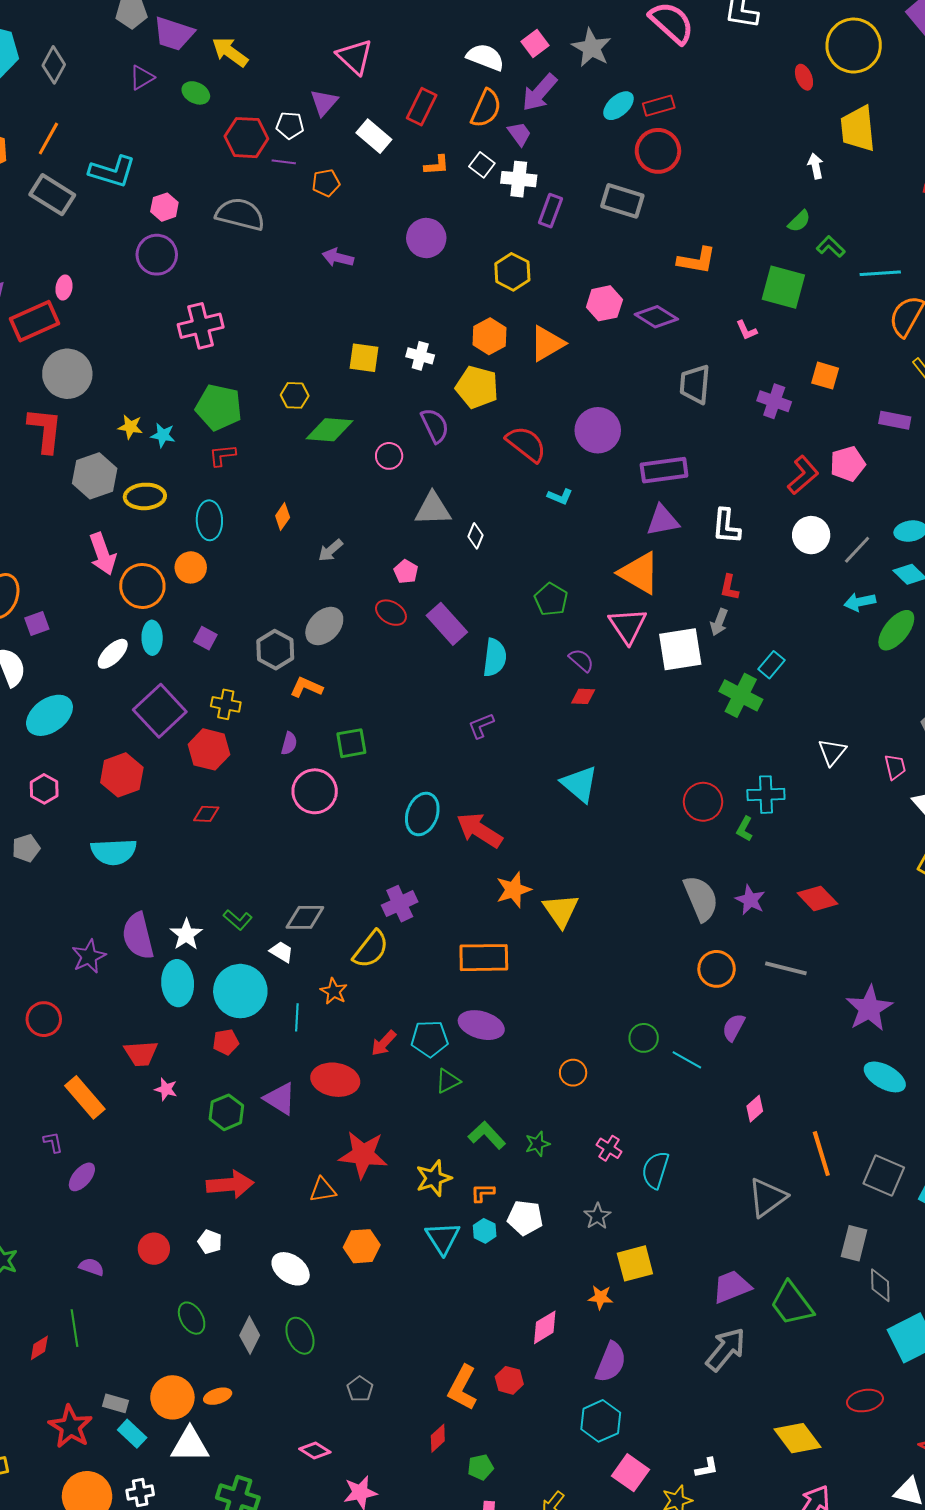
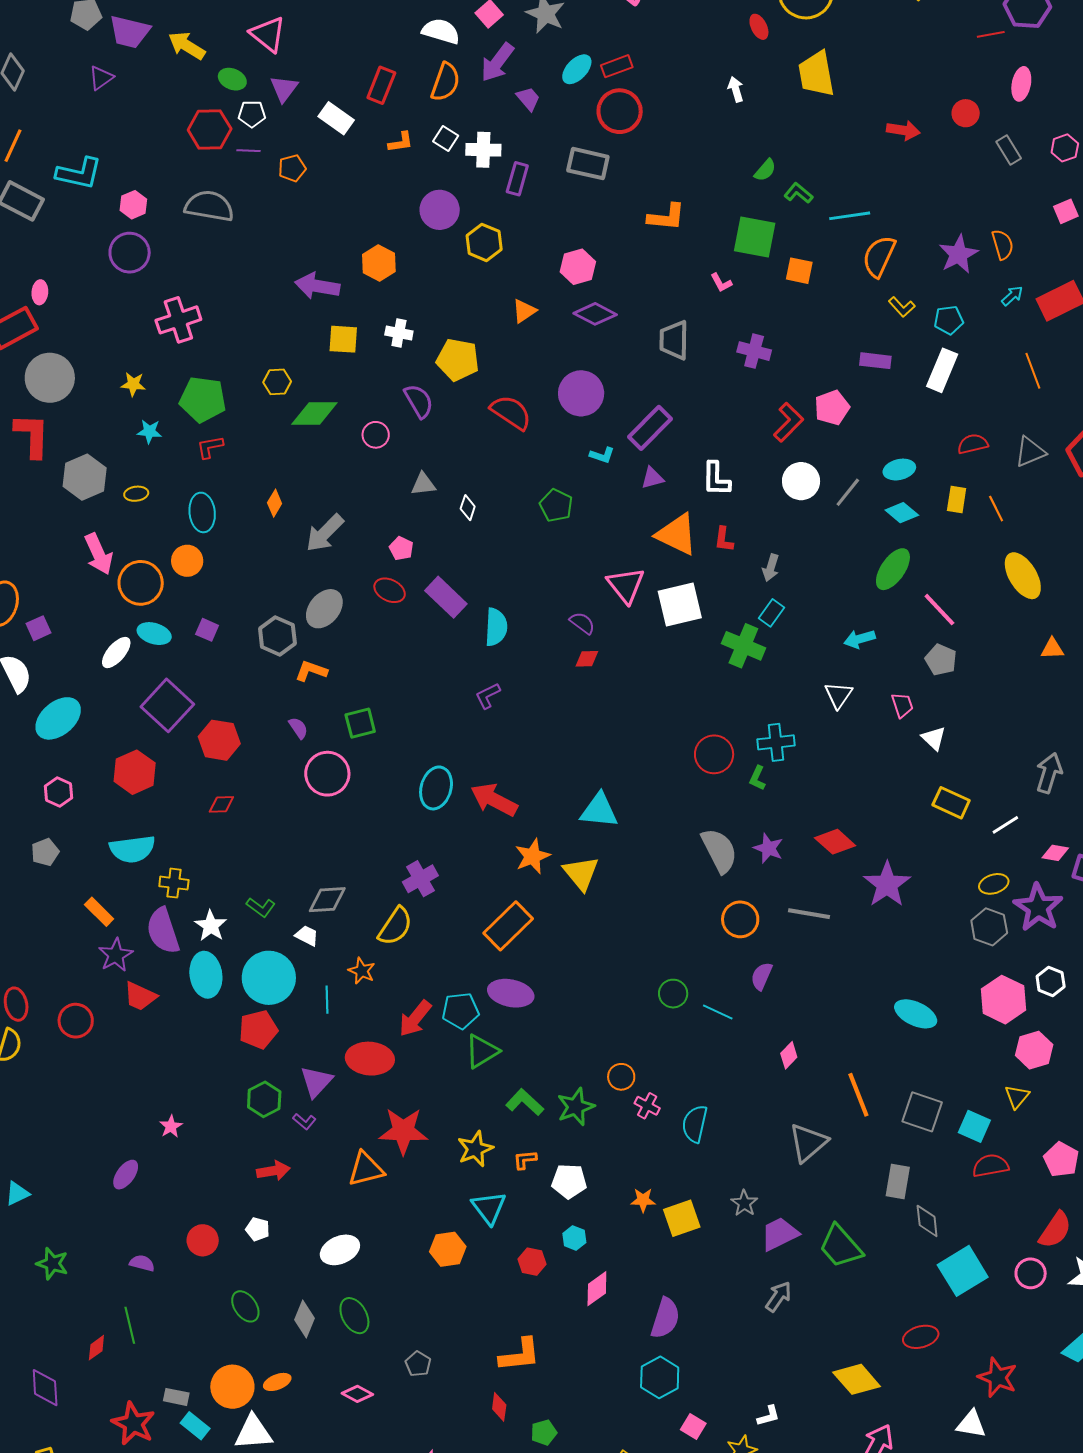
pink triangle: (355, 57) -> (268, 34), moved
green ellipse: (196, 93) -> (232, 79), moved
purple trapezoid: (519, 134) -> (528, 99), moved
white arrow: (816, 166) -> (736, 89), moved
purple circle: (426, 238) -> (440, 210), moved
purple arrow: (338, 258) -> (317, 286), moved, size x1.4
purple diamond: (656, 317) -> (595, 314), moved
orange hexagon: (490, 336) -> (379, 263), moved
orange triangle: (547, 343) -> (524, 311), size x0.7
orange square: (825, 376) -> (799, 271), moved
yellow star: (130, 427) -> (133, 384), moved
purple rectangle: (664, 470) -> (650, 428), turned -33
yellow ellipse: (145, 496) -> (136, 494), size x0.6
cyan L-shape: (560, 497) -> (602, 455), moved
gray triangle: (433, 509) -> (423, 484), size x0.7
purple triangle: (663, 520) -> (652, 478), size x0.7
gray arrow: (331, 550) -> (325, 533), size x1.6
orange triangle: (639, 573) -> (677, 534), moved
green pentagon: (551, 599) -> (556, 505), moved
cyan arrow: (860, 602) -> (860, 639), moved
gray arrow: (719, 622) -> (771, 568), moved
cyan ellipse: (152, 638) -> (154, 634), turned -68
yellow cross: (226, 704) -> (174, 883), moved
purple semicircle: (289, 743) -> (298, 728), turned -45
cyan triangle: (580, 784) -> (599, 810), moved, turned -30
orange rectangle: (484, 958) -> (508, 926), turned -39
purple star: (869, 1008) -> (887, 884), moved
red pentagon: (226, 1042) -> (258, 1030), size x1.5
red arrow: (384, 1043) -> (415, 1019), size x1.4
red trapezoid: (141, 1053) -> (140, 996), moved, turned 33
orange circle: (573, 1073) -> (621, 1077), moved
green triangle: (448, 1081) -> (482, 1051), size x1.4
pink star: (166, 1089) -> (171, 1126), moved, turned 30
orange rectangle: (85, 1097) -> (99, 912), moved, size x0.7
purple triangle: (280, 1099) -> (316, 1082), turned 45
purple L-shape: (53, 1142) -> (304, 1121), moved, turned 145
green star: (537, 1144) -> (576, 1107), size x1.5
red arrow: (230, 1184) -> (273, 1171), size x0.7
orange triangle: (323, 1190) -> (366, 1169), size x1.4
gray star: (597, 1216) -> (744, 1203), moved
cyan hexagon: (485, 1231) -> (574, 1238), moved
orange hexagon: (362, 1246) -> (448, 1249), moved
white ellipse: (291, 1269) -> (340, 1250), turned -54
orange star: (601, 1297) -> (643, 1200), moved
gray arrow: (726, 1349) -> (778, 1297), size x0.7
red hexagon: (509, 1380) -> (532, 1262), moved
orange L-shape: (462, 1388) -> (520, 1355), turned -120
red diamond: (438, 1438) -> (499, 1407), turned -36
pink diamond: (315, 1451) -> (357, 1394), moved
pink square: (630, 1473) -> (693, 1426), size x0.7

